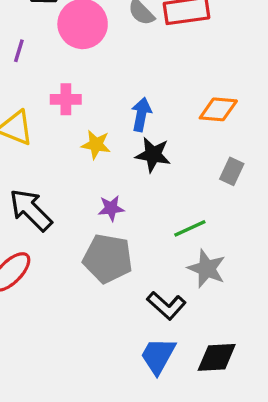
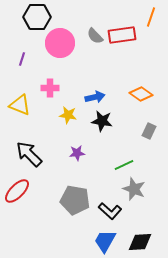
orange diamond: (218, 109) -> (141, 94), turned 30
blue arrow: (141, 114) -> (95, 97), turned 66
gray pentagon: (108, 259) -> (75, 200), moved

